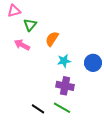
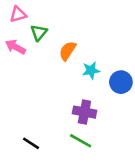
pink arrow: (22, 45) -> (15, 47), moved
cyan star: (64, 61) -> (91, 70), moved
black line: (38, 109) -> (31, 143), moved

